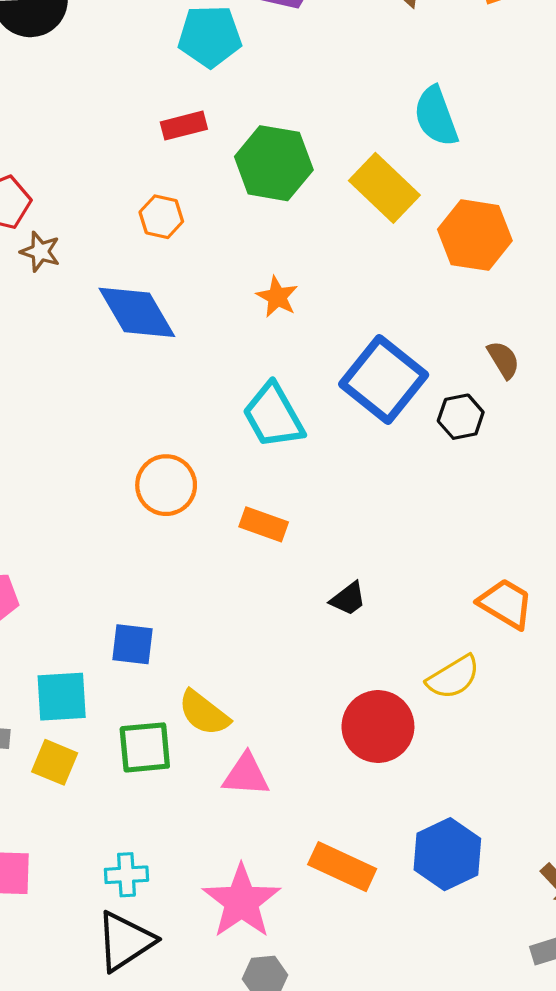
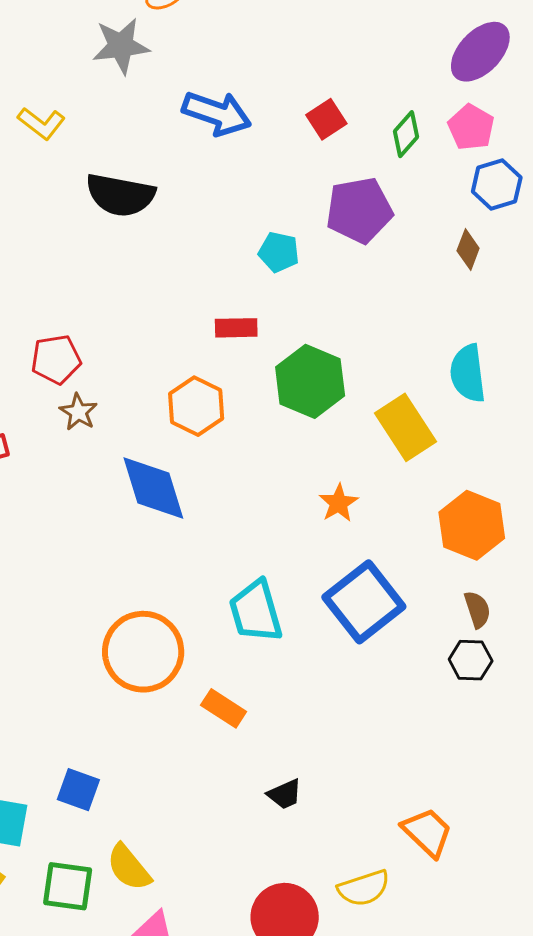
cyan pentagon: (210, 36) -> (279, 252), size x0.7
orange hexagon: (161, 217) -> (196, 406), size x1.4
orange hexagon: (475, 235) -> (472, 525), moved
orange star: (277, 297) -> (339, 503), moved
black hexagon: (461, 417) -> (471, 660), moved
orange circle: (166, 485) -> (143, 652), size x1.4

